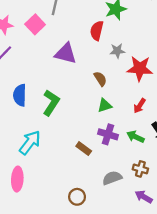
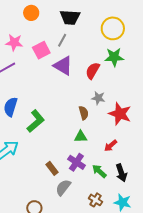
gray star: (117, 51) -> (98, 98), moved
purple triangle: (66, 54) -> (63, 66), moved
gray semicircle: (112, 178) -> (63, 187), moved, turned -48

